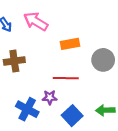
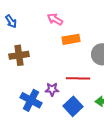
pink arrow: (36, 21) -> (55, 19), moved, size x0.7
red line: (66, 78) -> (78, 78), moved

